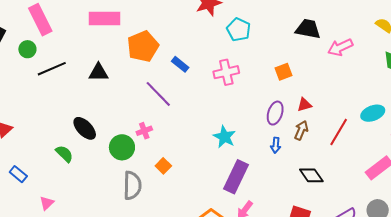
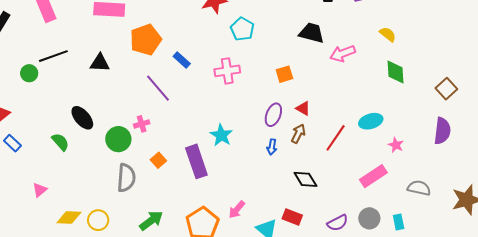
green circle: (27, 49) -> (29, 73), moved
red triangle: (304, 105) -> (303, 108), turned 42
blue rectangle: (18, 174) -> (12, 143), moved
purple rectangle: (236, 177) -> (196, 161), moved, turned -48

